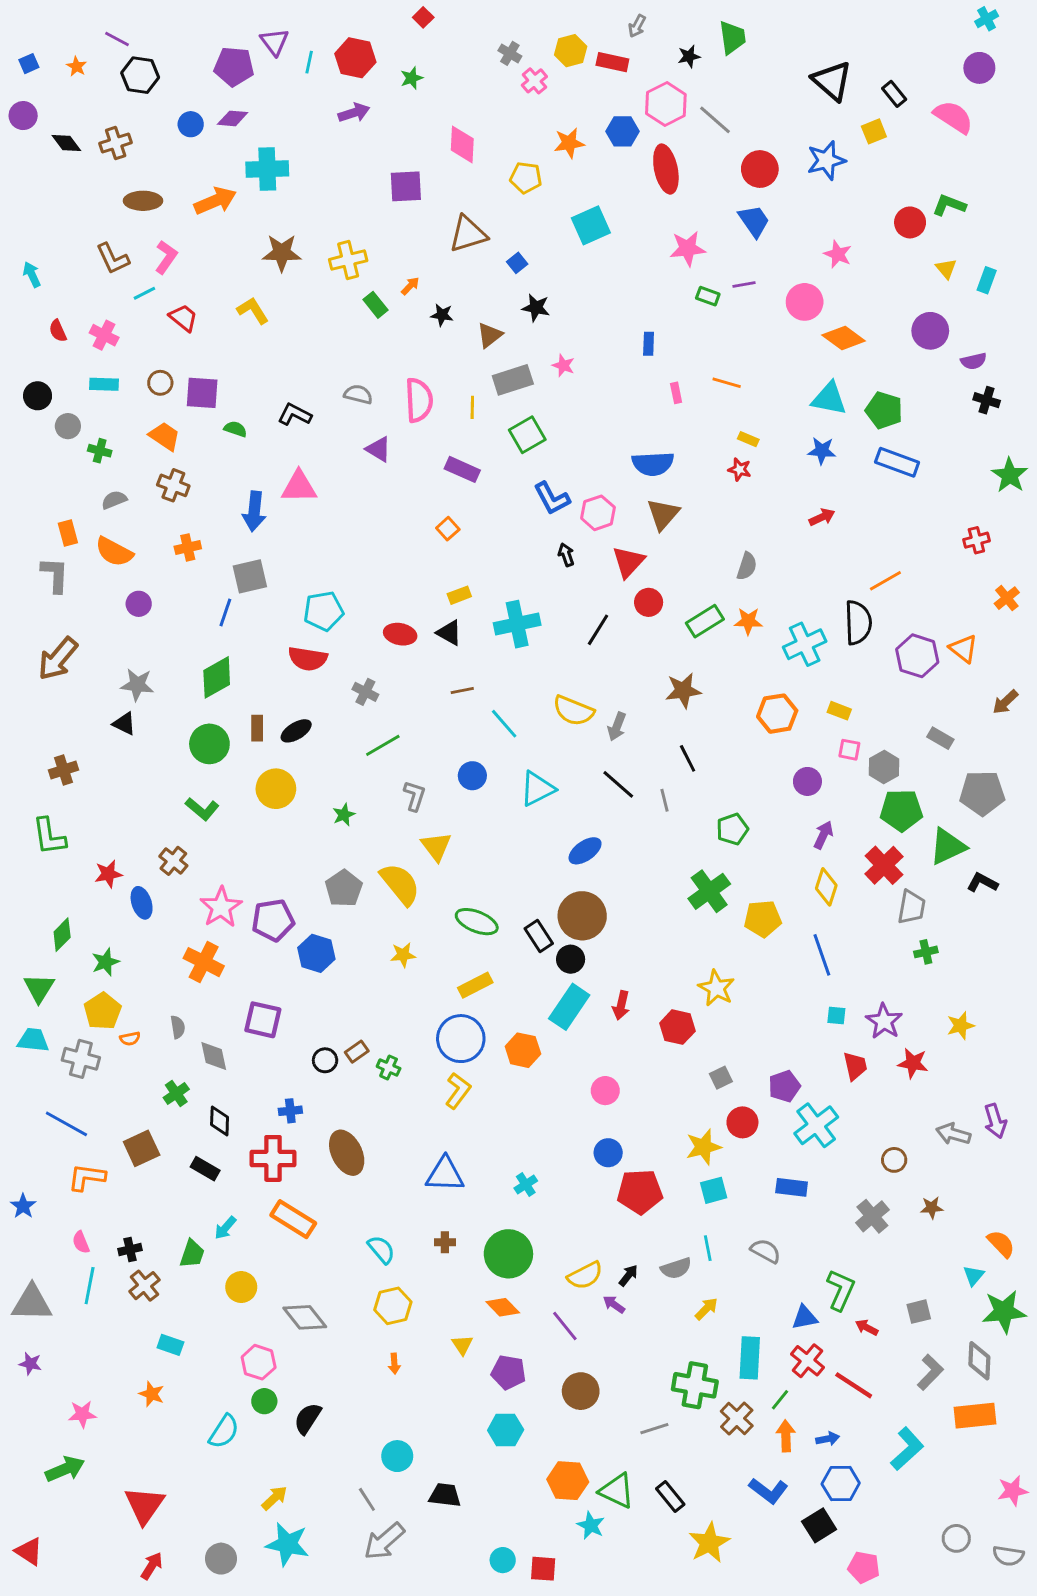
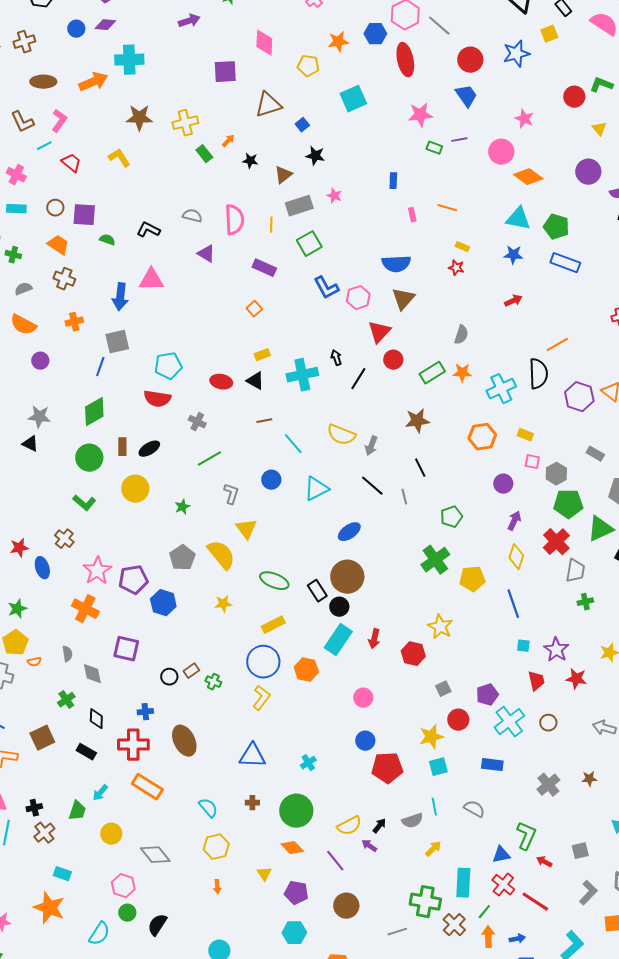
black arrow: (566, 555) -> (336, 358), moved
brown circle: (894, 1160) -> (548, 723), moved
orange star: (152, 1394) -> (49, 908), size x1.8

